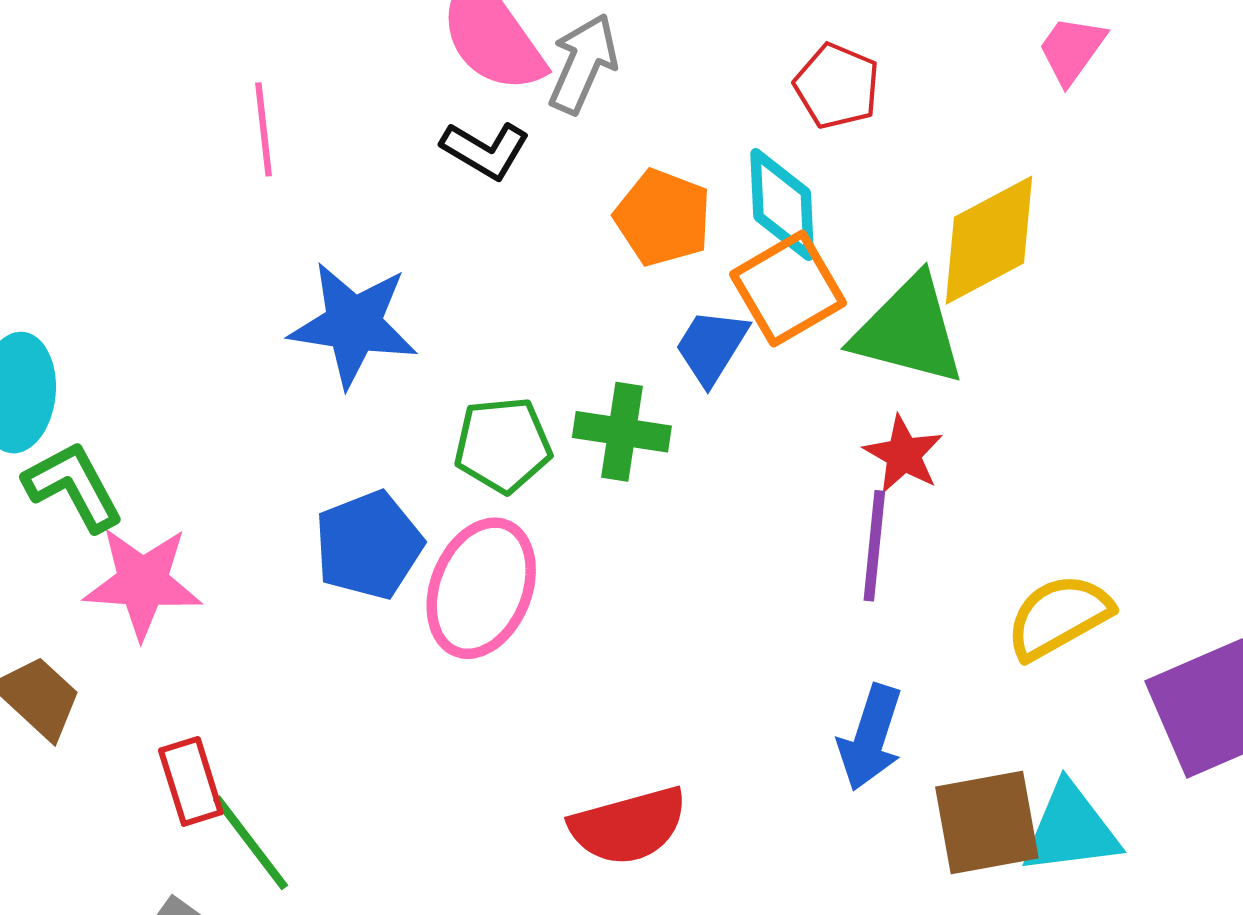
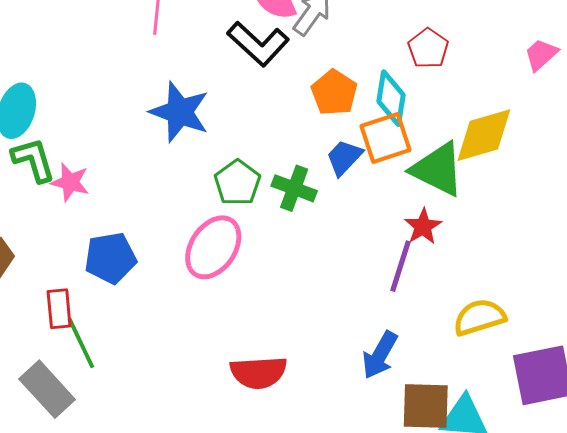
black L-shape: (485, 150) -> (258, 44), size x1.5
green pentagon: (503, 445) -> (237, 183), turned 30
blue pentagon: (369, 545) -> (110, 258), moved
pink star: (143, 582) -> (70, 182), moved, size x0.7

